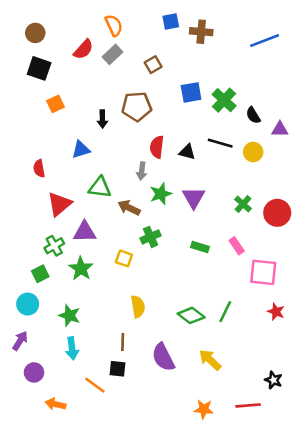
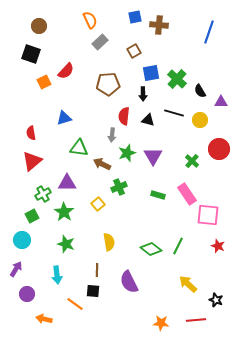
brown circle: (35, 33) -> (39, 26), moved
blue line: (265, 41) -> (209, 32), turned -50
red semicircle: (83, 49) -> (66, 71), moved
gray rectangle: (113, 54) -> (100, 42), moved
brown square: (153, 65) -> (134, 51), moved
black arrow: (102, 119) -> (143, 94), moved
red triangle: (59, 204) -> (32, 161), moved
red circle: (277, 213) -> (219, 149), moved
pink rectangle: (237, 246) -> (187, 194), size x1.5
yellow square: (124, 258) -> (98, 204), turned 32
green star: (69, 315) -> (66, 244), moved
yellow arrow: (210, 360) -> (188, 284), moved

